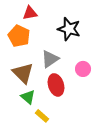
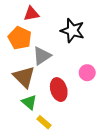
gray triangle: (50, 59) -> (42, 56), moved

